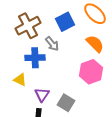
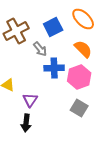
blue cross: (35, 58) -> (54, 68), moved
gray square: (66, 103) -> (79, 108), moved

